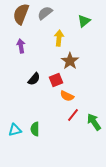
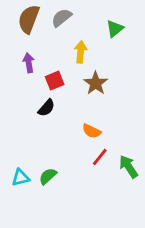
red square: (56, 80) -> (55, 81), moved
green semicircle: (35, 129) -> (48, 176), turned 48

